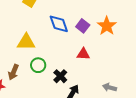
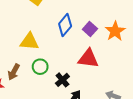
blue diamond: (59, 24) -> (65, 25), turned 55
red triangle: (83, 54) -> (88, 59), size x1.5

